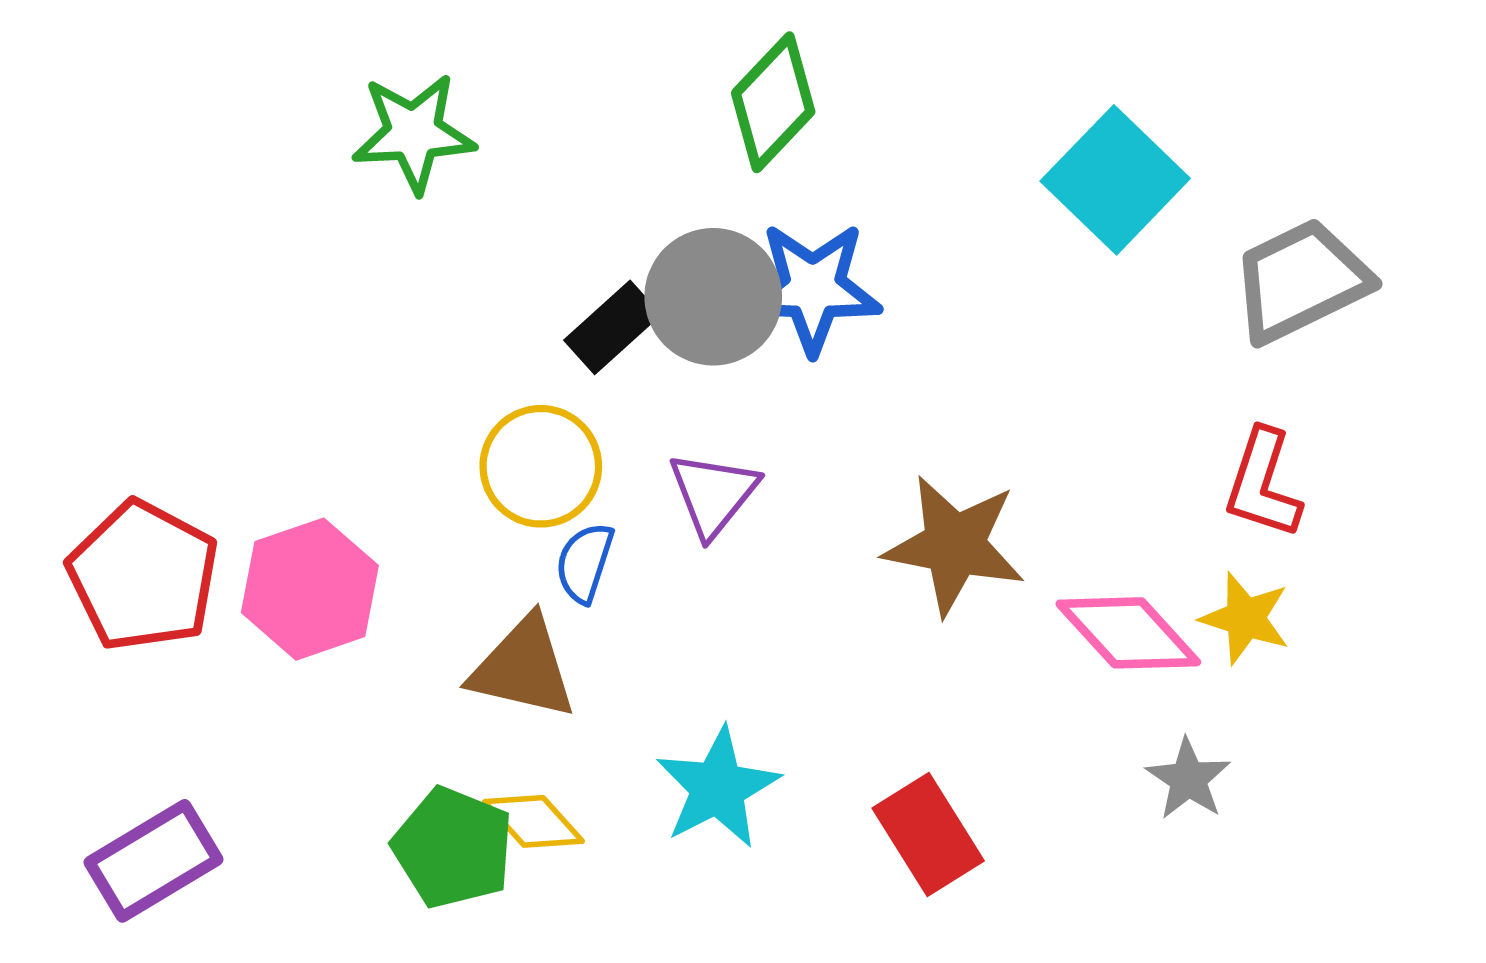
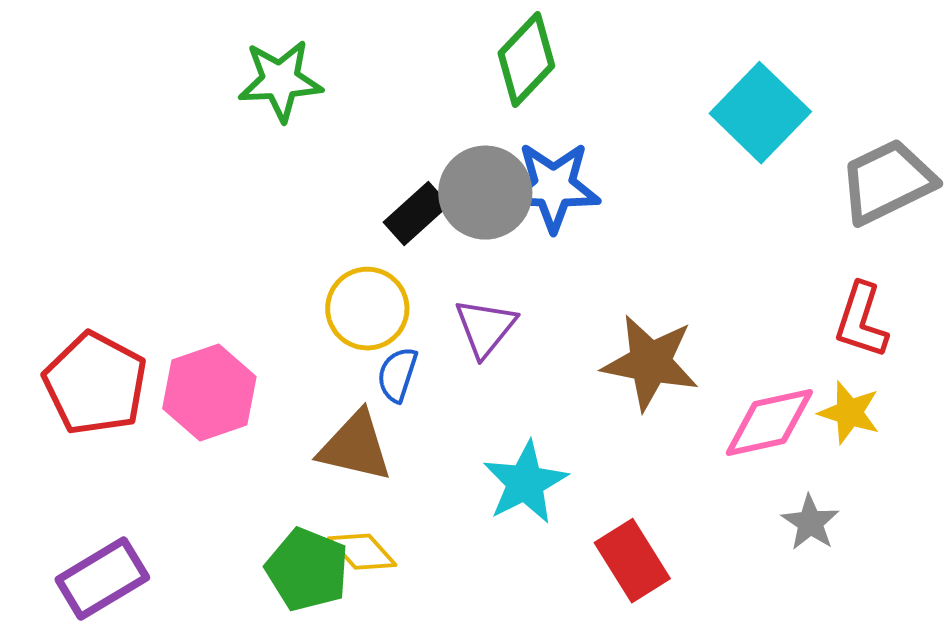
pink diamond: (1128, 633) -> (769, 423), turned -60
cyan star: (718, 788) -> (525, 483), moved

